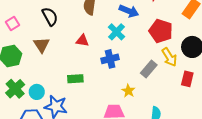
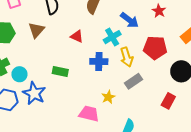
red pentagon: (161, 31) -> (155, 48), turned -30
yellow arrow: (169, 57) -> (127, 57), moved

